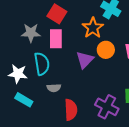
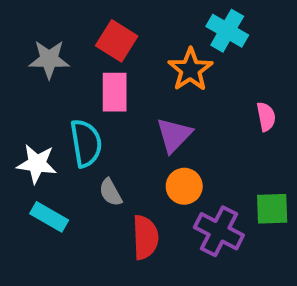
gray star: (31, 33) -> (49, 59), moved
orange circle: (106, 50) -> (184, 186), moved
gray semicircle: (54, 88) -> (111, 192), turned 64

